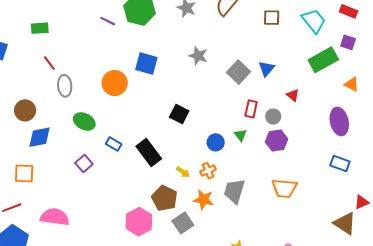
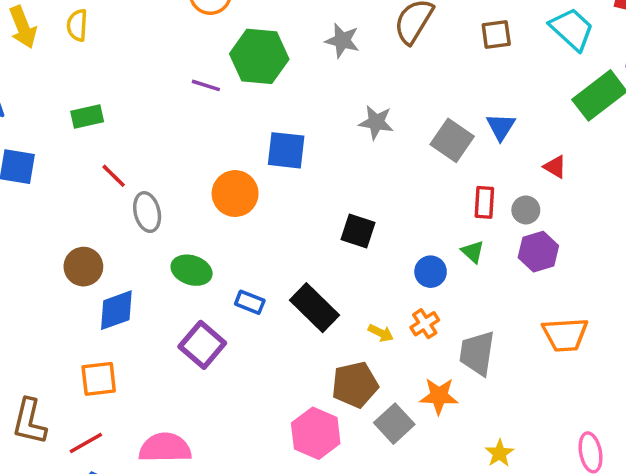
purple square: (84, 164) -> (202, 345), size x1.4
brown pentagon: (164, 198) -> (355, 385), turned -30
orange star: (203, 200) -> (439, 396), moved

